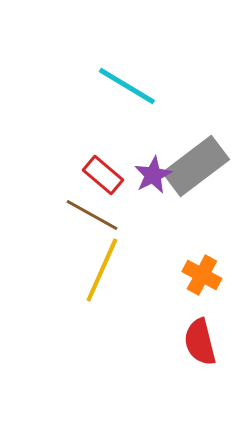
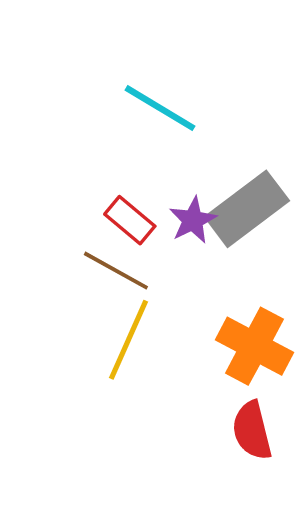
orange cross: (202, 275) -> (254, 346), size x1.5

